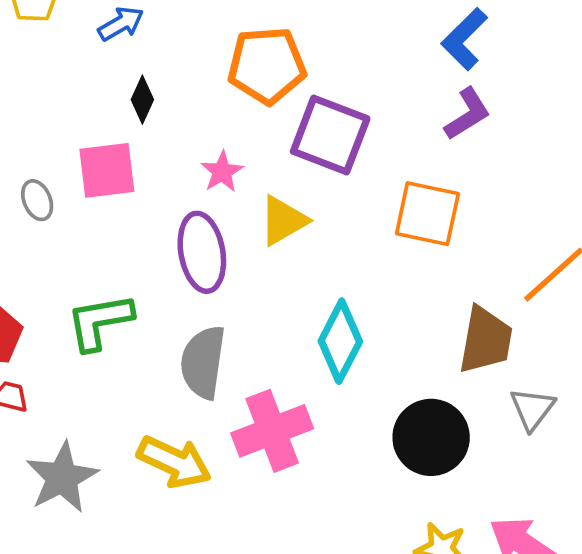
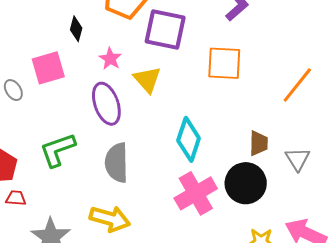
black diamond: (142, 100) -> (76, 29), moved
yellow triangle: (283, 221) -> (147, 80), turned -32
brown trapezoid: (486, 340) -> (259, 143), moved, size x0.7
pink cross: (272, 431) -> (196, 193), moved

